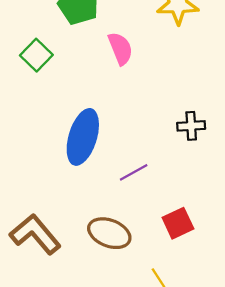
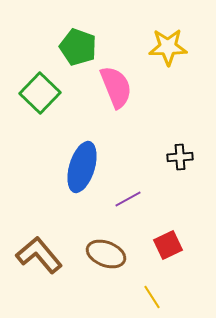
pink semicircle: (120, 48) -> (116, 87), size x1.4
green square: (36, 55) -> (40, 93), size x1.4

